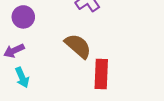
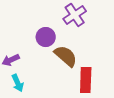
purple circle: (23, 17) -> (46, 37), moved

